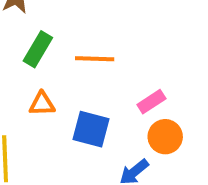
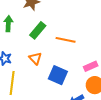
orange triangle: (42, 104) -> (35, 58), turned 40

